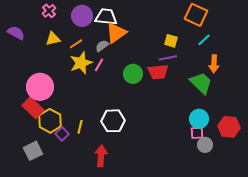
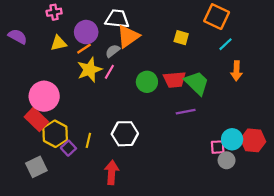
pink cross: (49, 11) -> (54, 12), turned 32
purple circle: (82, 16) -> (86, 32), moved
yellow square: (171, 41) -> (181, 38), moved
purple line: (168, 58) -> (186, 112), moved
green trapezoid: (201, 83) -> (197, 83), moved
cyan circle: (199, 119) -> (232, 139), moved

